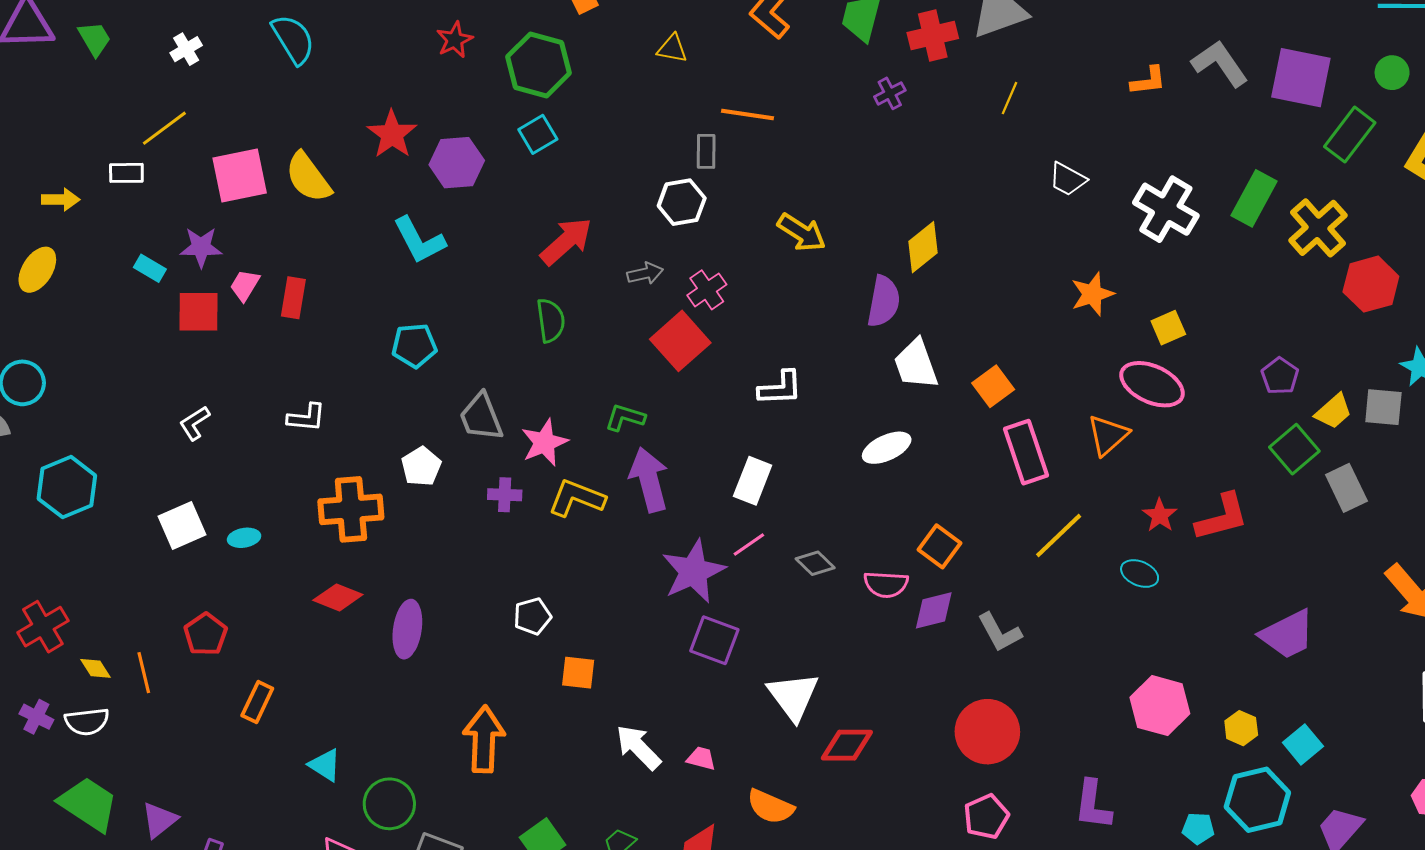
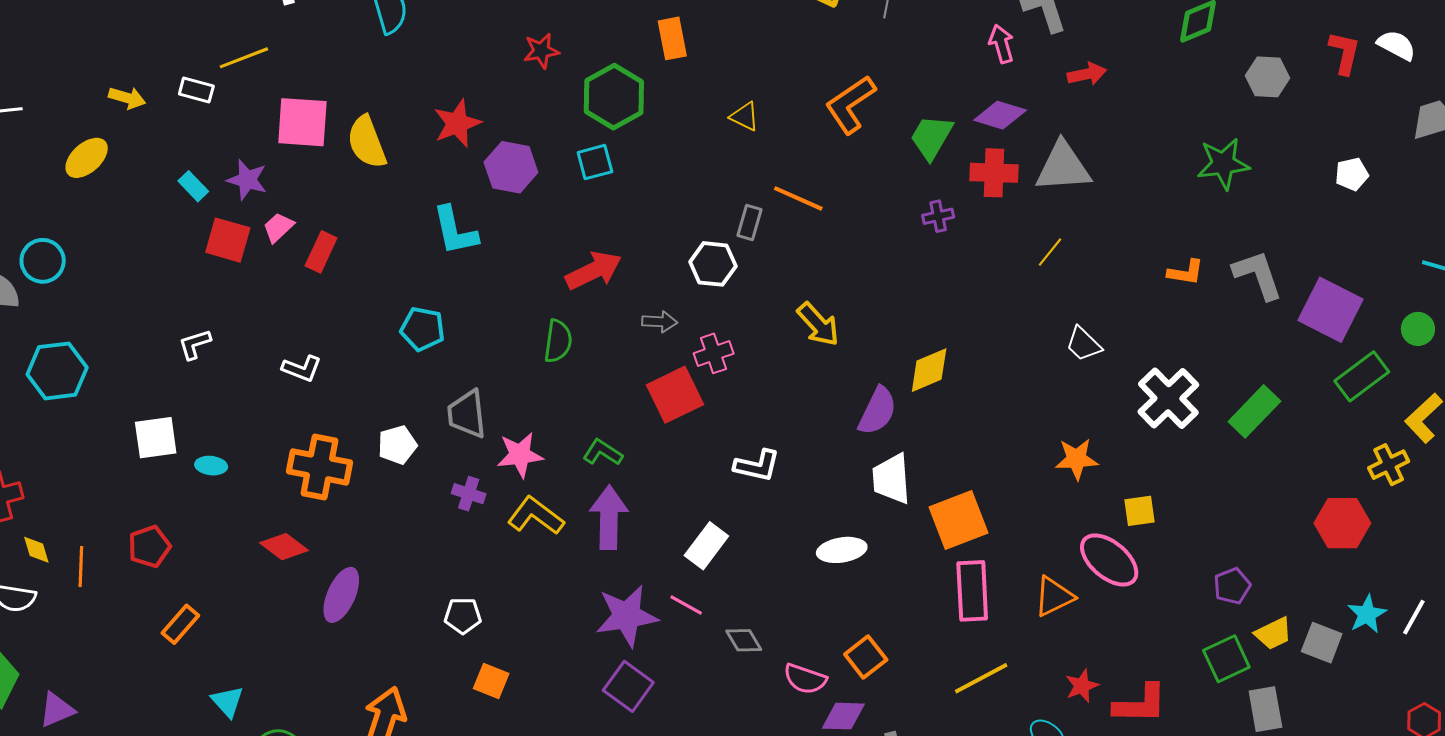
yellow cross: (1318, 228) -> (1389, 465), moved, size x0.7
orange square: (993, 386) -> (959, 520), size x1.5
pink line: (749, 544) -> (686, 605), turned 48

